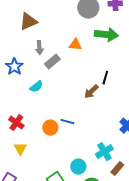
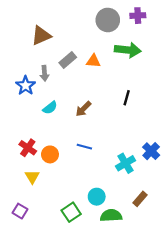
gray arrow: (39, 48) -> (44, 73), moved
gray rectangle: (52, 62) -> (68, 60), moved
brown arrow: (91, 92) -> (83, 109), moved
orange circle: (50, 128) -> (50, 154), moved
cyan cross: (104, 152) -> (126, 163), moved

